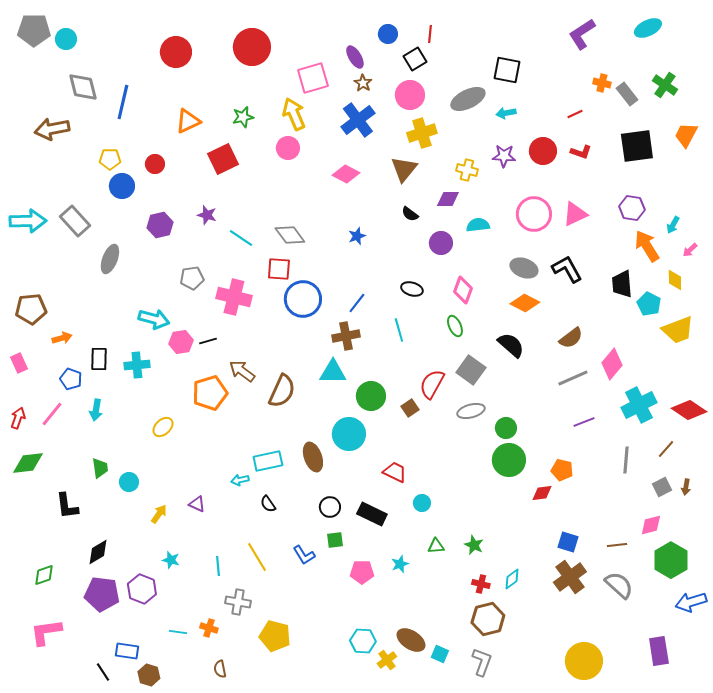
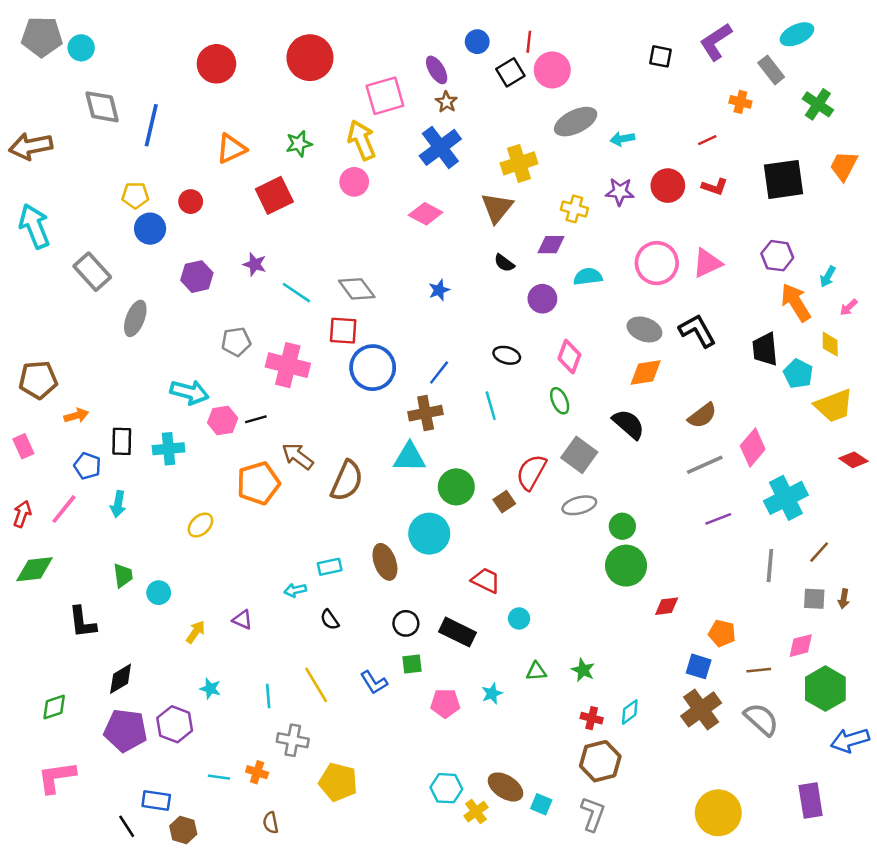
black square: (507, 70) -> (660, 56), moved, size x0.7
gray rectangle: (627, 94) -> (771, 70), moved
pink circle: (410, 95) -> (552, 70), moved
brown arrow: (52, 129) -> (31, 146), moved
cyan arrow: (28, 221) -> (34, 226), moved, turned -111
orange diamond: (525, 303) -> (646, 372), turned -36
red diamond: (689, 410) -> (854, 460), moved, size x0.7
cyan rectangle: (268, 461) -> (330, 567), size x0.7
orange pentagon: (562, 470) -> (722, 633), moved
gray square: (662, 487) -> (814, 599), turned 30

